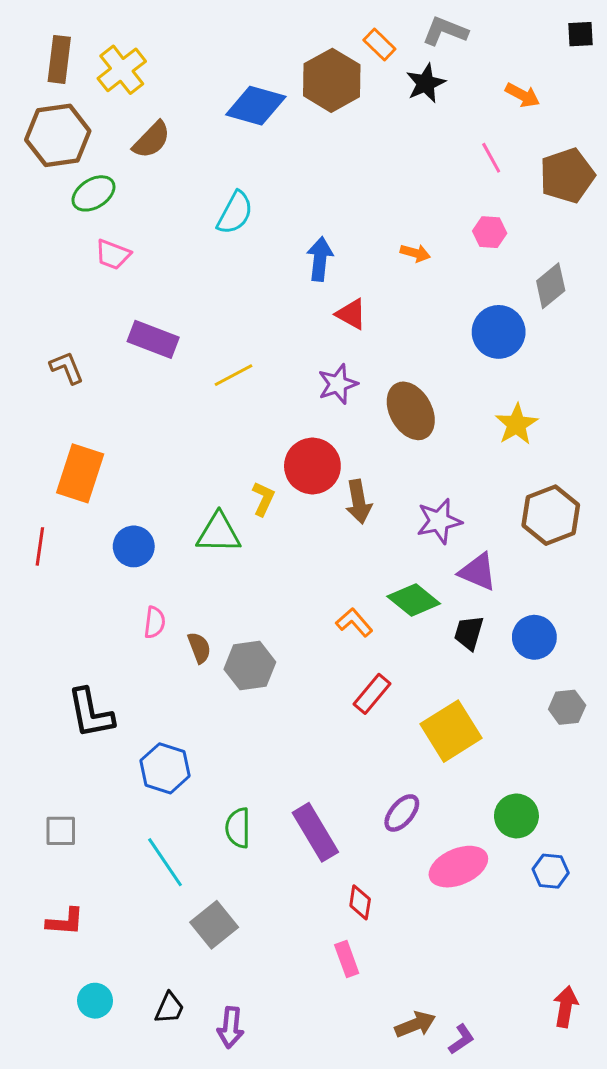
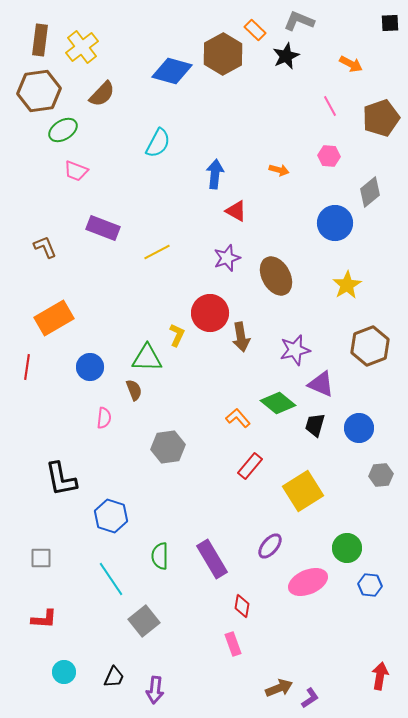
orange rectangle: (80, 473) -> (54, 318), turned 42
brown semicircle: (199, 648) -> (134, 390), moved

